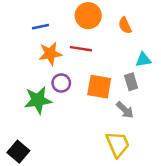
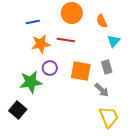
cyan triangle: (143, 60) -> (114, 41), moved, turned -40
yellow trapezoid: (118, 144) -> (109, 117), moved
black square: (18, 152) -> (18, 110), moved

